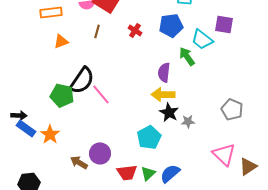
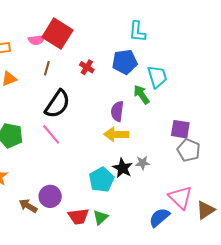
purple square: (224, 24) -> (180, 129), moved
cyan trapezoid: (202, 39) -> (157, 77), turned -145
black semicircle: (82, 80) -> (57, 104), moved
black star: (169, 112) -> (123, 168), moved
blue semicircle: (170, 173) -> (159, 217), moved

